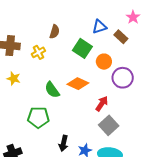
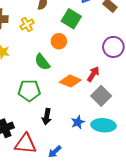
orange circle: (104, 62) -> (59, 41), moved
orange diamond: (78, 84) -> (70, 81), moved
black arrow: (63, 143) -> (47, 117), moved

